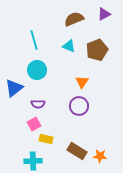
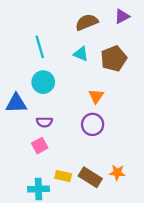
blue triangle: (14, 88) -> (16, 103), turned 36
yellow rectangle: (46, 139) -> (63, 176), moved
orange star: (100, 156) -> (117, 173), moved

